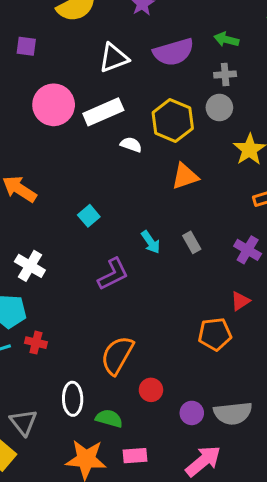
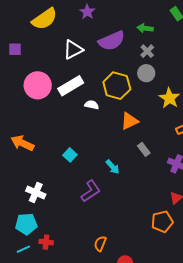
gray cross: (225, 74) -> (147, 51), turned -32
gray rectangle: (192, 242) -> (144, 149), moved
orange semicircle: (117, 355) -> (100, 244), size x0.6

